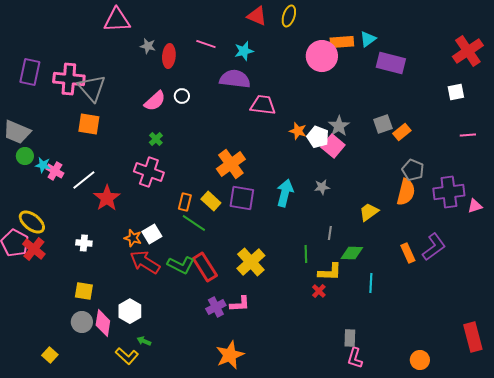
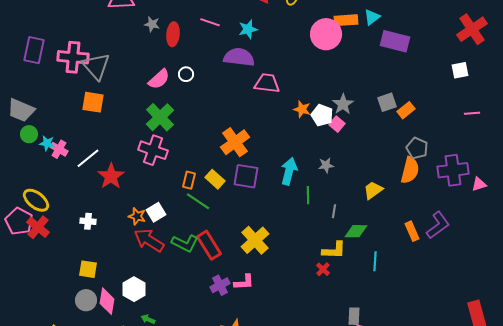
green cross: (156, 139) -> (160, 117), size x2.0
pink square: (333, 146) -> (337, 124), size x0.7
green line: (306, 254) -> (308, 195), moved

